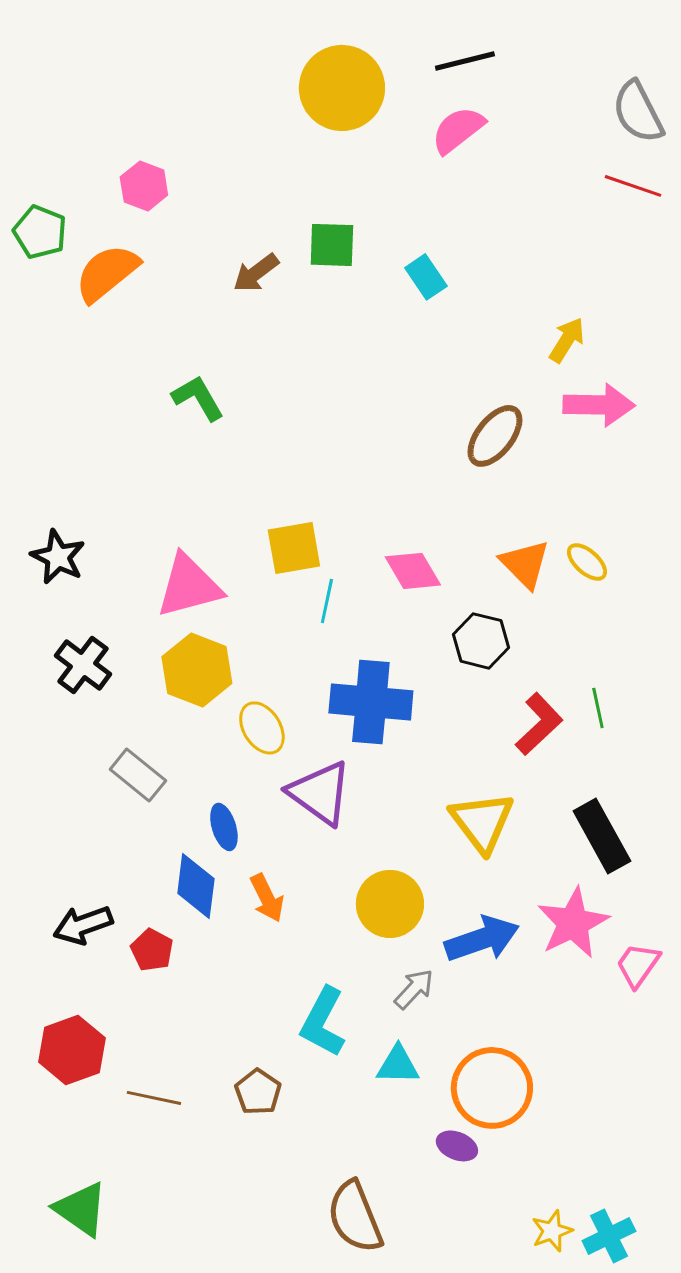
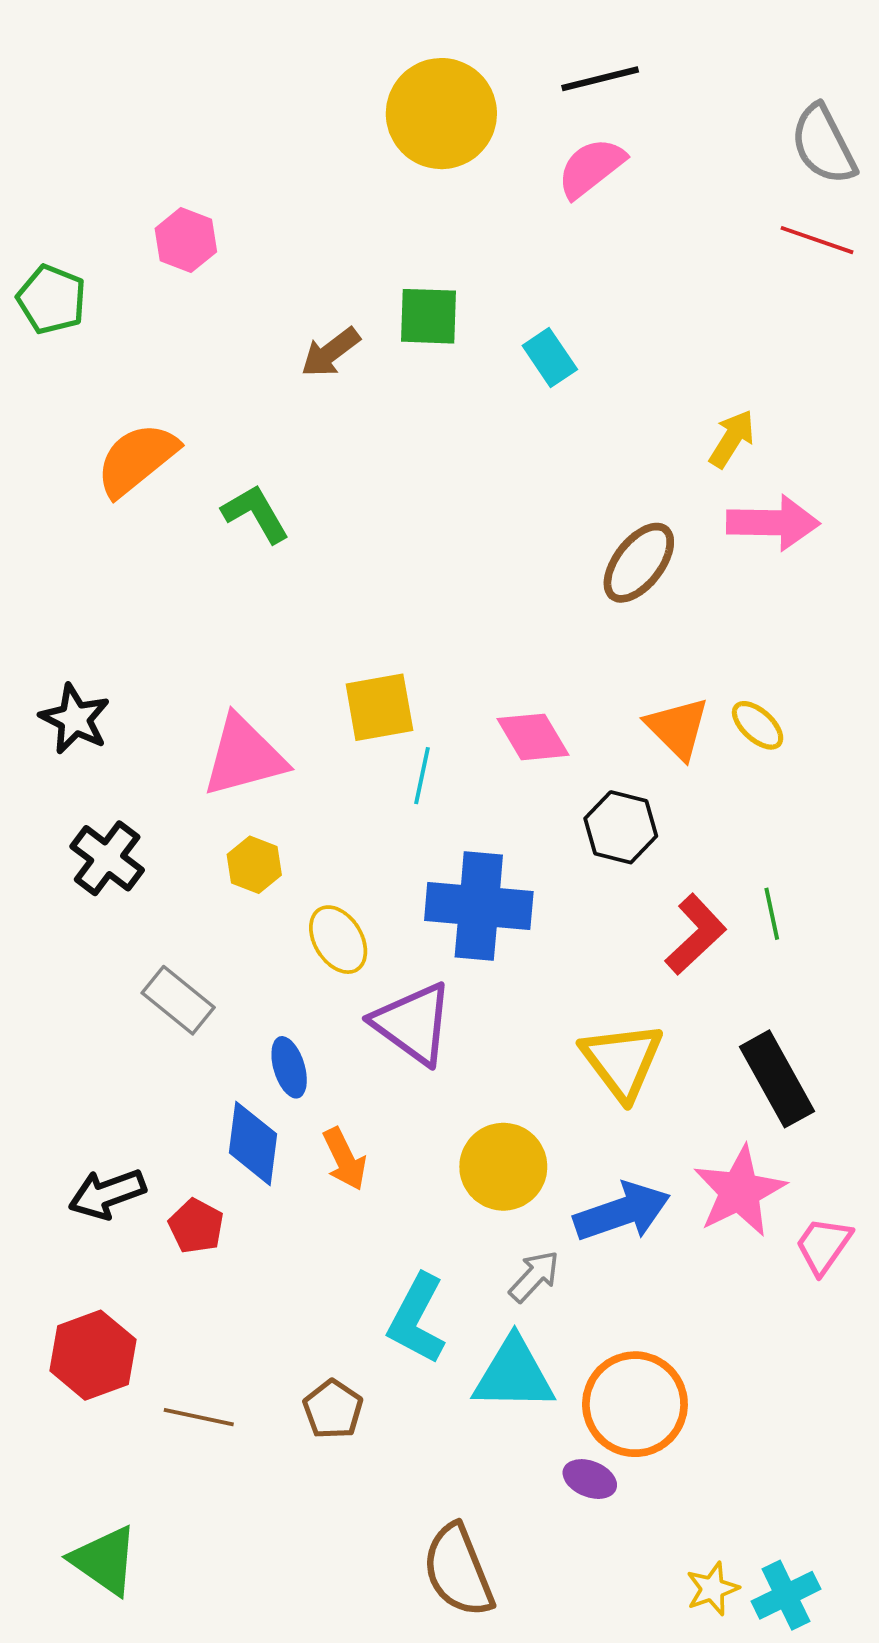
orange semicircle: (107, 273) -> (137, 459), moved
yellow hexagon: (197, 670) -> (254, 865), size x0.6
cyan triangle: (398, 1065) -> (514, 1374), size x1.5

